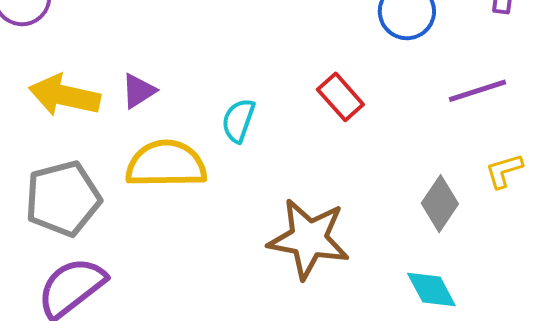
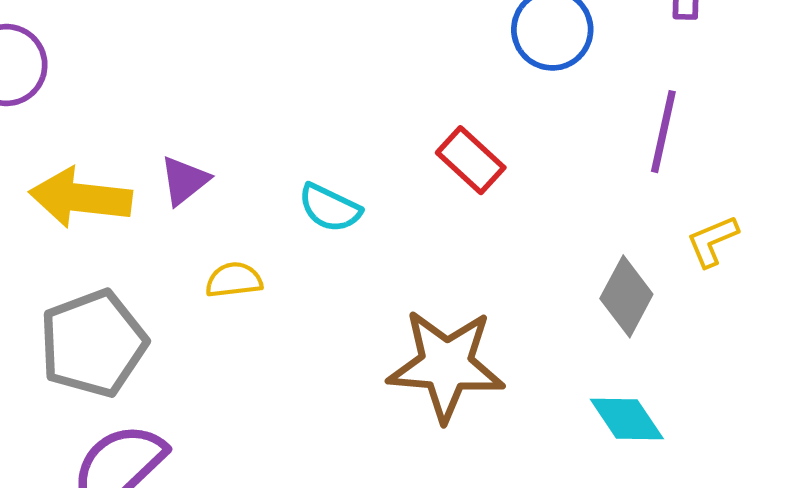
purple line: (477, 91) -> (663, 132), turned -54
cyan semicircle: (238, 120) -> (330, 208), turned -78
yellow semicircle: (166, 164) -> (234, 280), size x0.5

